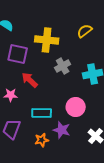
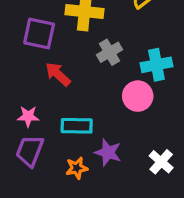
pink star: (11, 95) -> (28, 116), moved
pink circle: (76, 107) -> (138, 96), moved

